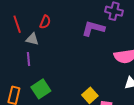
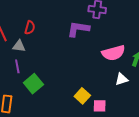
green square: (41, 89) -> (33, 84), moved

